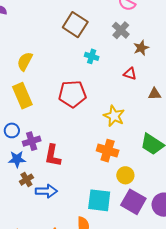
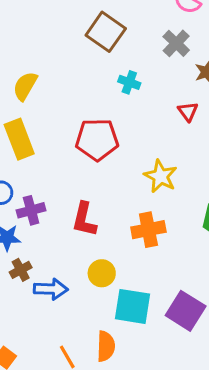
red triangle: (130, 74) -> (188, 111), turned 32
orange cross: (108, 151) -> (148, 230), turned -30
red L-shape: (53, 156) -> (84, 219), moved
yellow circle: (125, 175) -> (102, 273), moved

